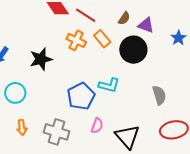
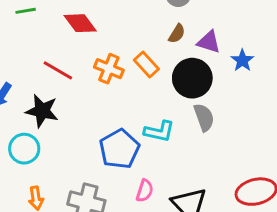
red line: (86, 15) -> (58, 70), moved
blue star: (178, 38) -> (242, 60), moved
black star: (41, 59) -> (42, 111), moved, turned 30
gray semicircle: (159, 95) -> (204, 117), moved

